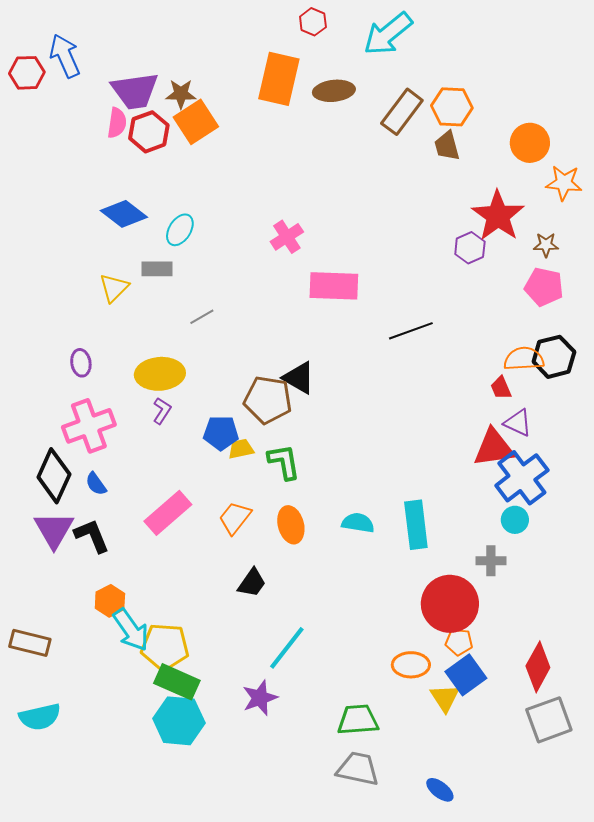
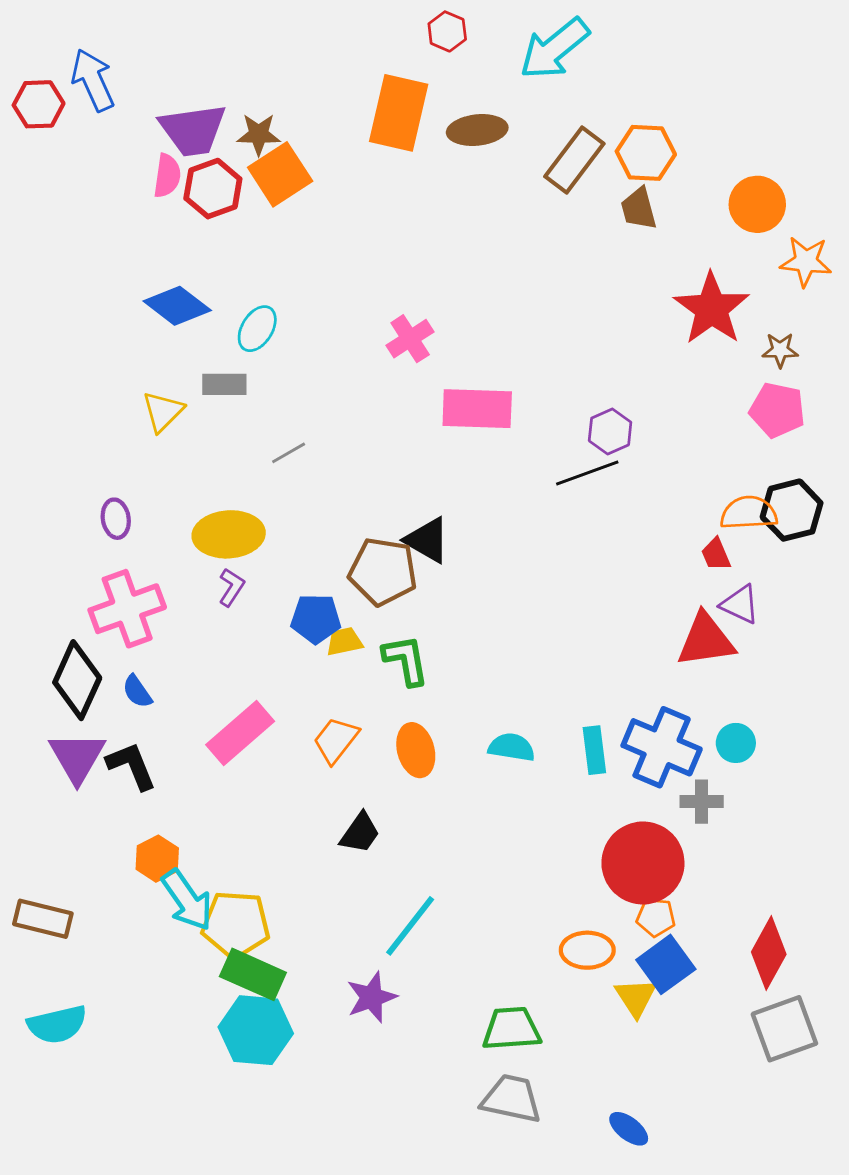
purple hexagon: (470, 248) -> (610, 432), moved
blue cross: (522, 478) -> (662, 747), moved, turned -30
cyan rectangle: (416, 525) -> (594, 750), size x0.7

